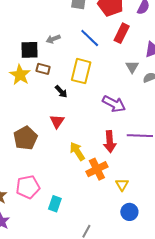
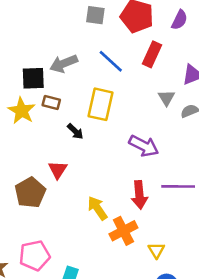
gray arrow: (53, 39) -> (64, 64), size x1.5
red triangle: (57, 121) -> (58, 170), moved

